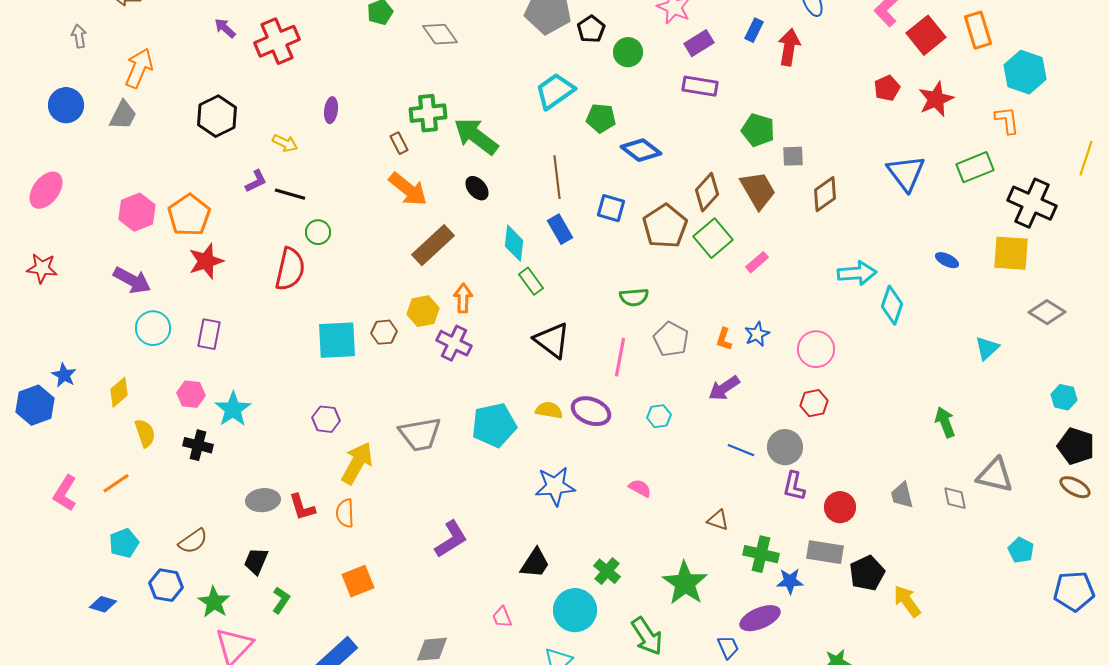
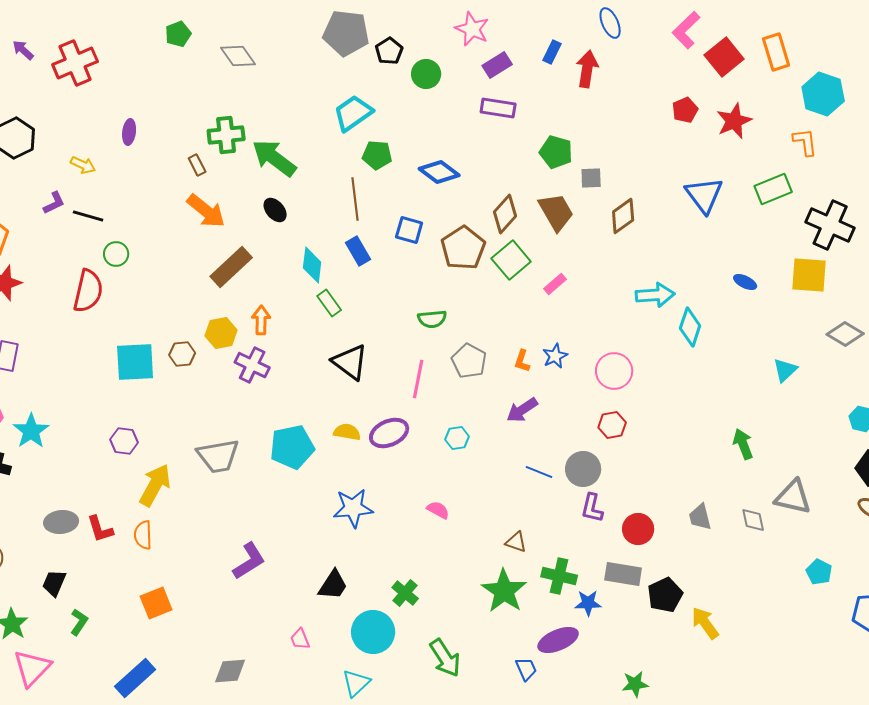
green pentagon: (601, 118) -> (377, 155), moved
purple ellipse: (591, 411) -> (389, 433), turned -45
green star: (685, 583) -> (504, 591), moved

